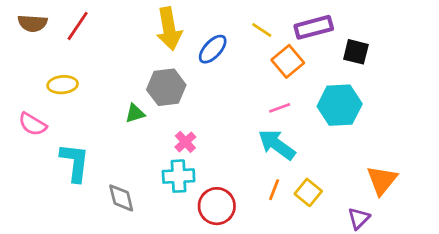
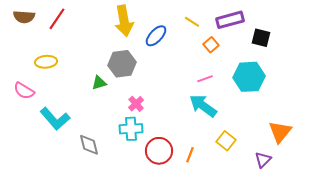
orange square: (288, 61) -> (211, 45), size x0.7
cyan L-shape: (75, 162) -> (55, 119), turned 132
orange line: (274, 190) -> (190, 155), moved

